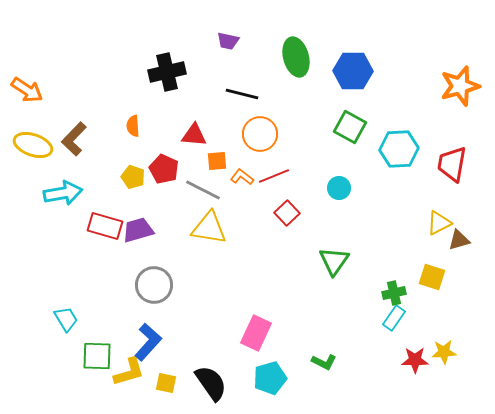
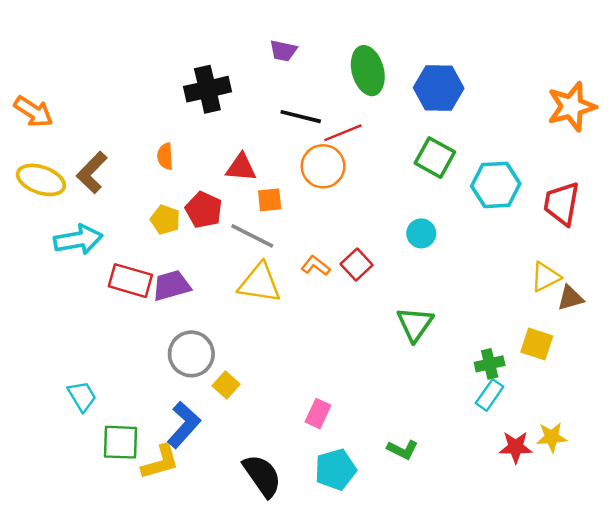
red line: (274, 176) -> (343, 133), moved
orange L-shape: (242, 177) -> (316, 266), moved
pink rectangle: (256, 333) -> (318, 414), size x0.7
yellow square: (166, 383) -> (226, 385), moved, turned 30

